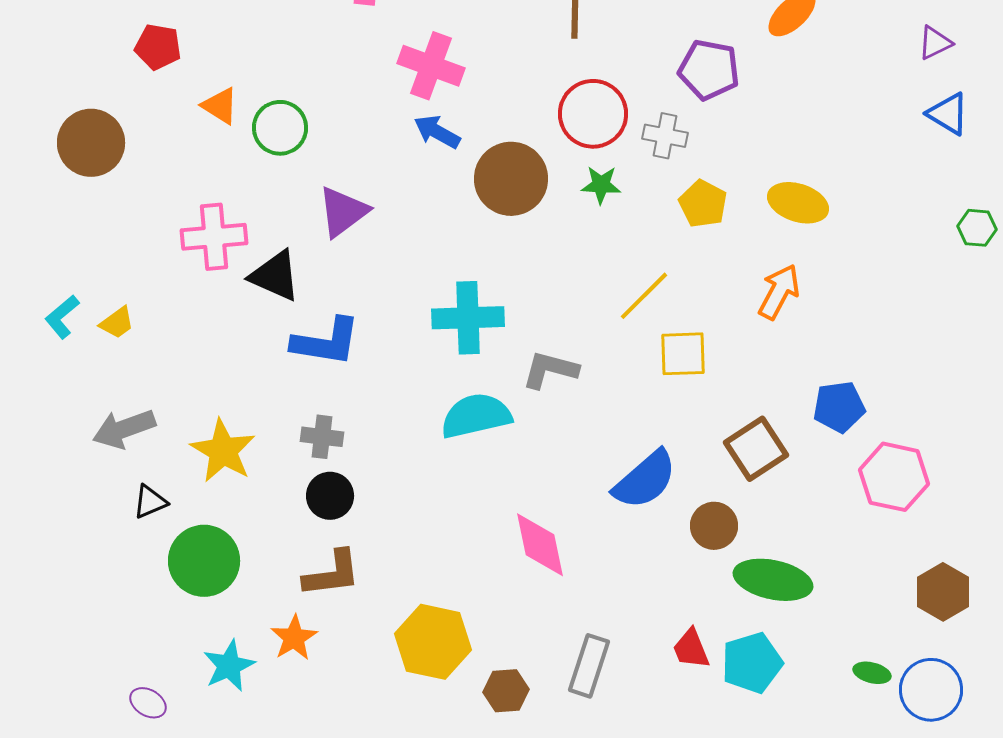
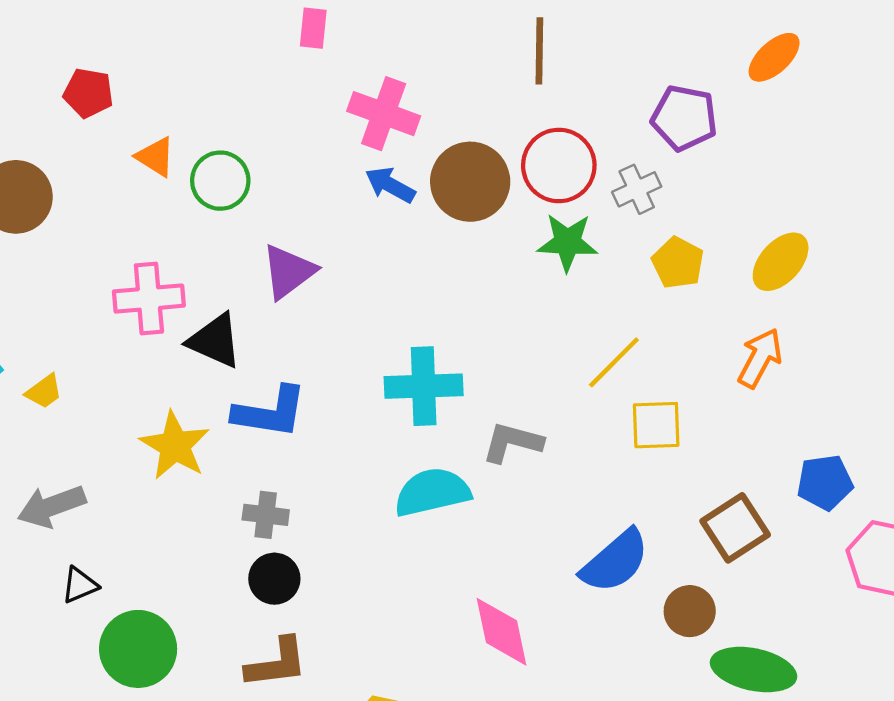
gray cross: (665, 136) -> (637, 189), turned -36
brown circle: (511, 179) -> (470, 182), moved
green star: (601, 185) -> (567, 242), size x1.4
yellow ellipse: (798, 203) -> (781, 262), turned -66
yellow star: (223, 451) -> (175, 446), moved

